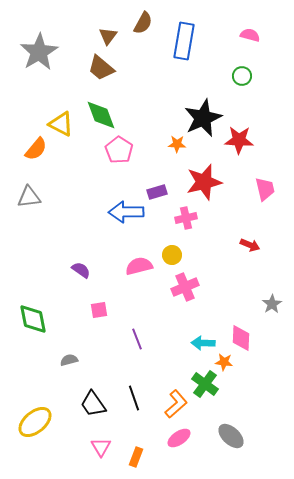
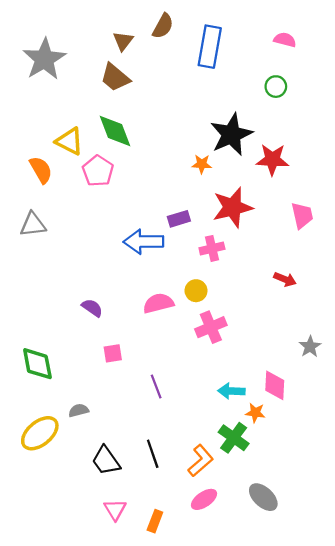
orange semicircle: (36, 149) -> (41, 170), turned -70
pink pentagon: (119, 150) -> (98, 171), moved
yellow ellipse: (35, 422) -> (40, 433), moved

